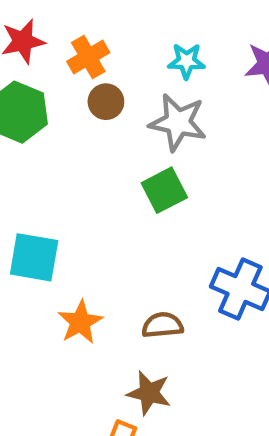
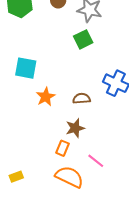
brown star: (149, 393) -> (75, 128), turned -30

